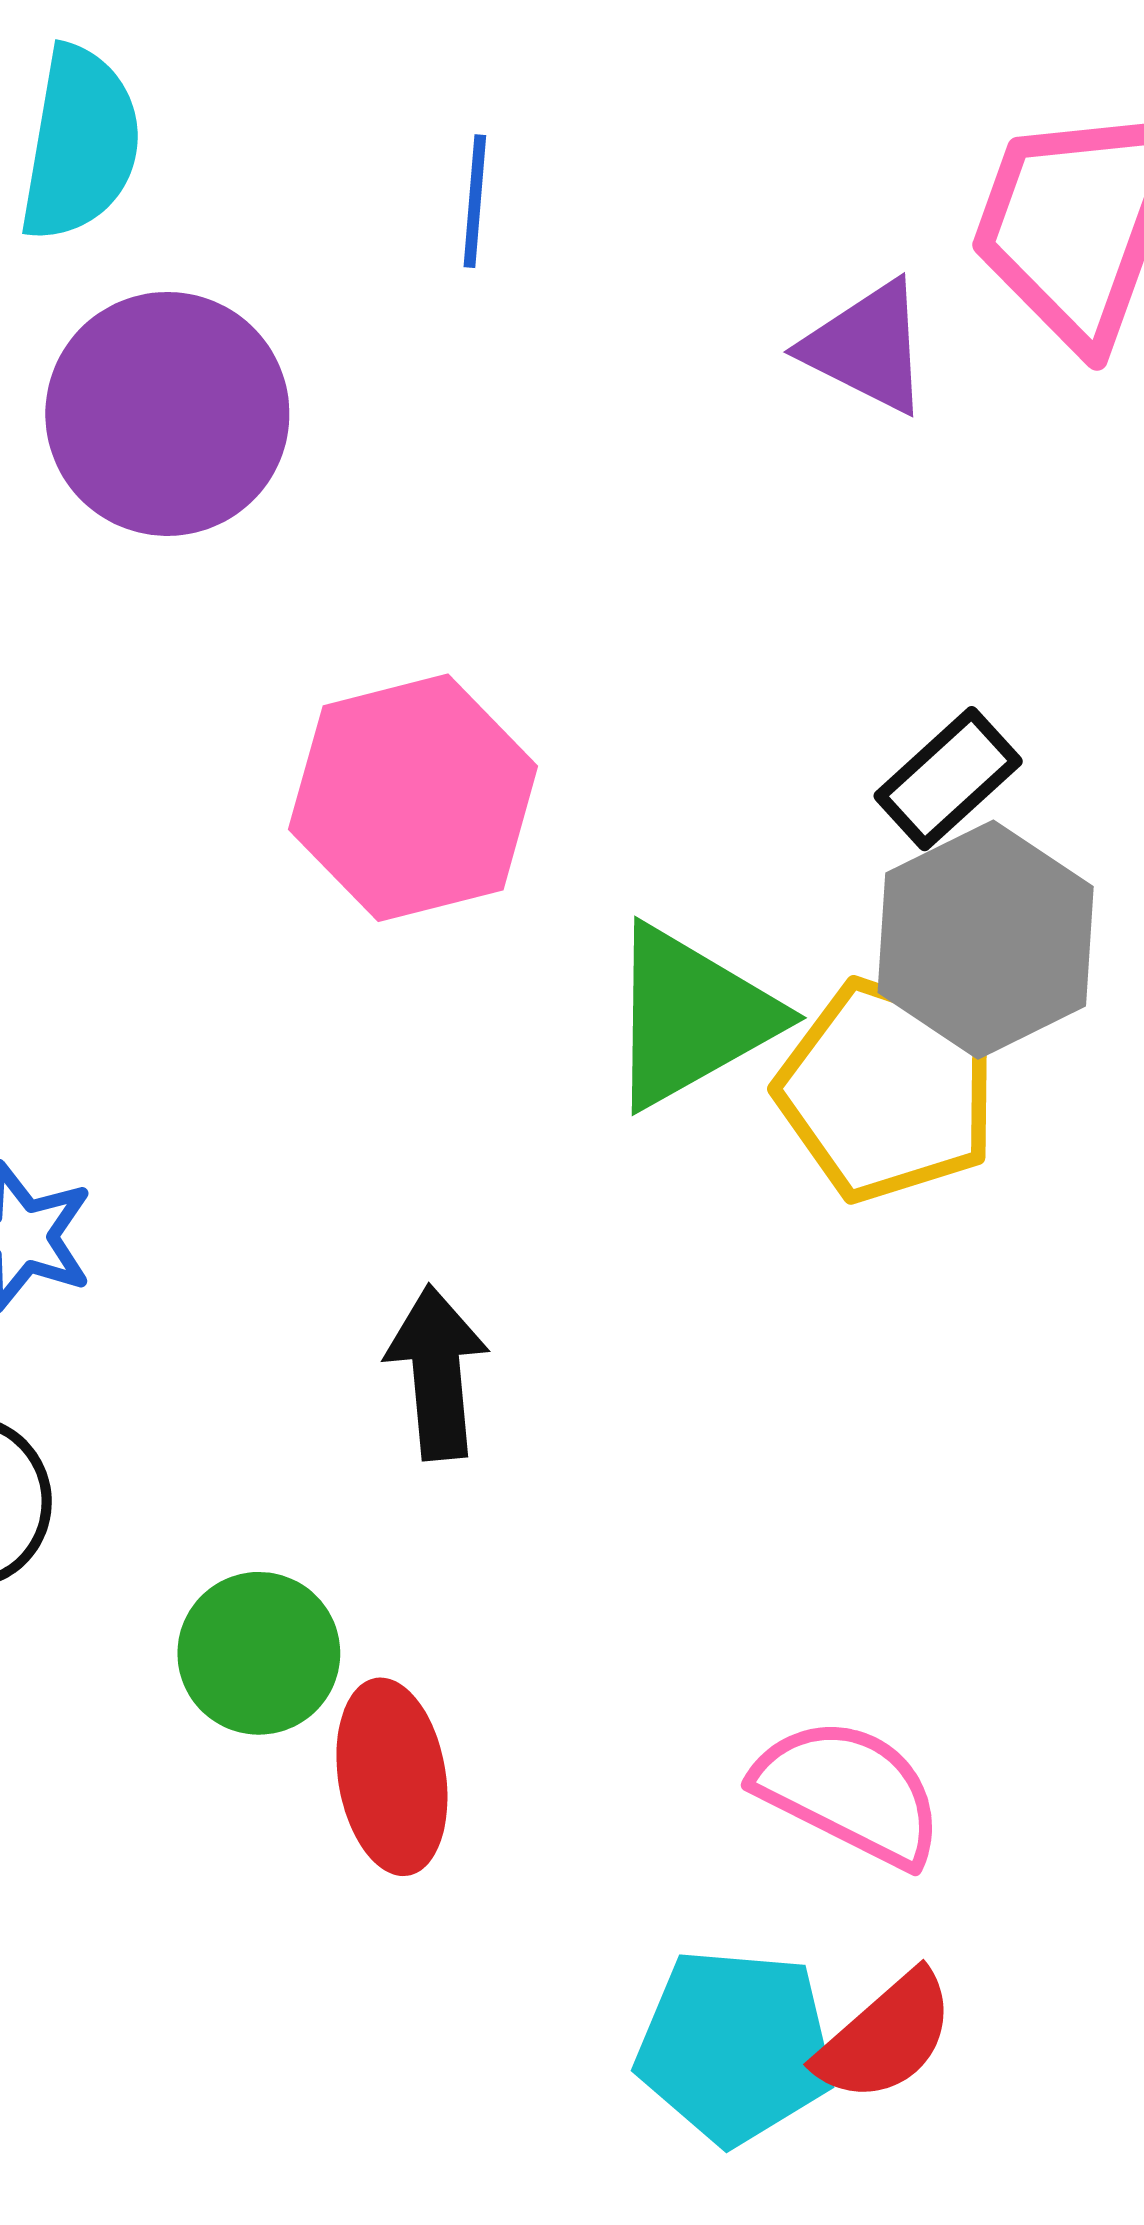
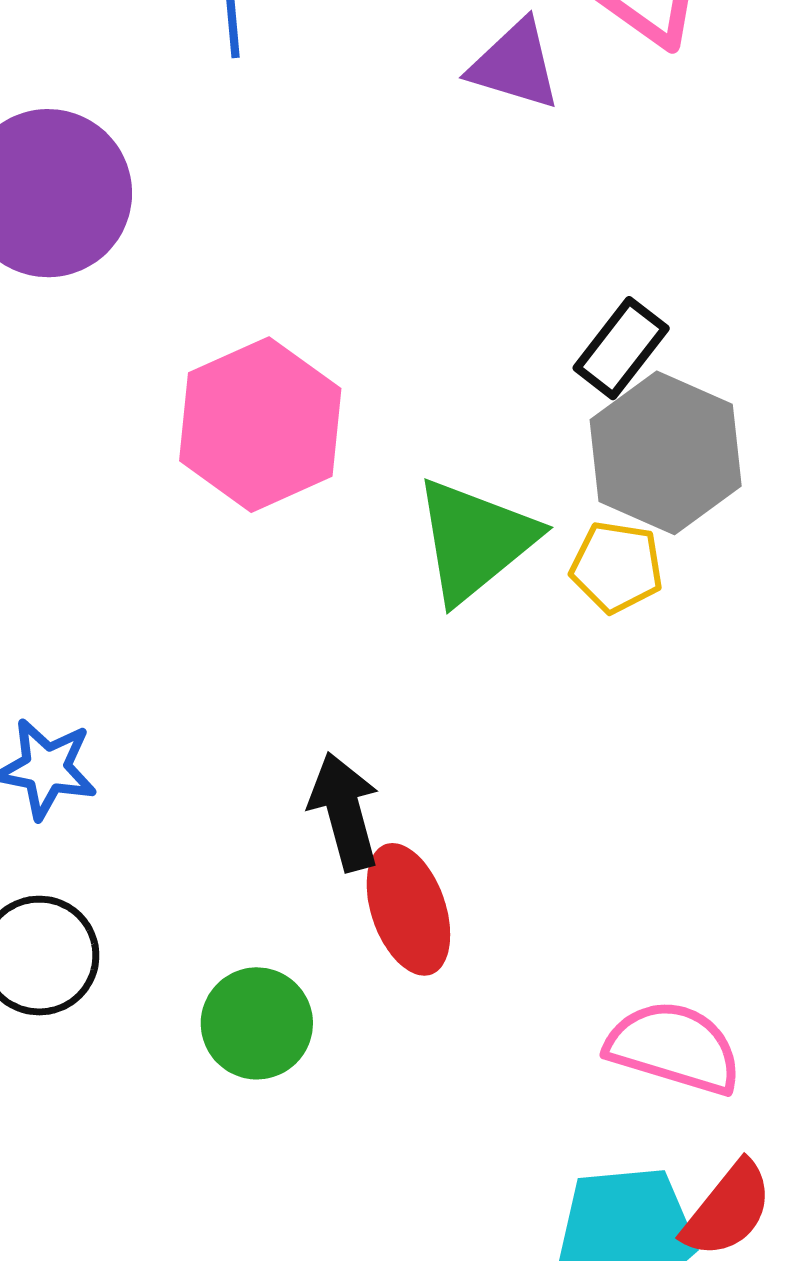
yellow pentagon: (887, 1090) -> (617, 567), size x0.6
red ellipse: (392, 1777) -> (408, 909), moved

